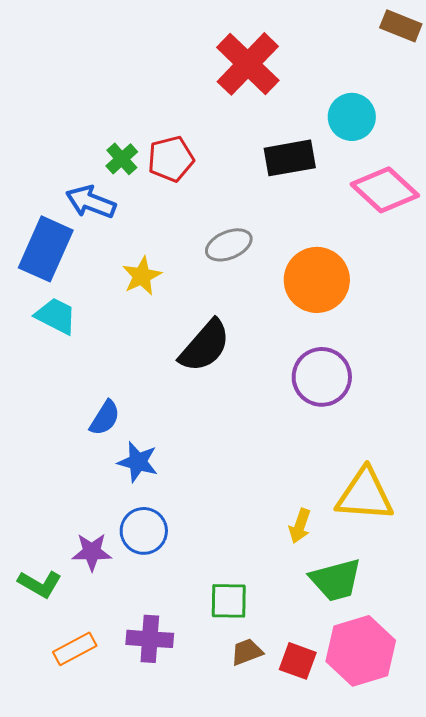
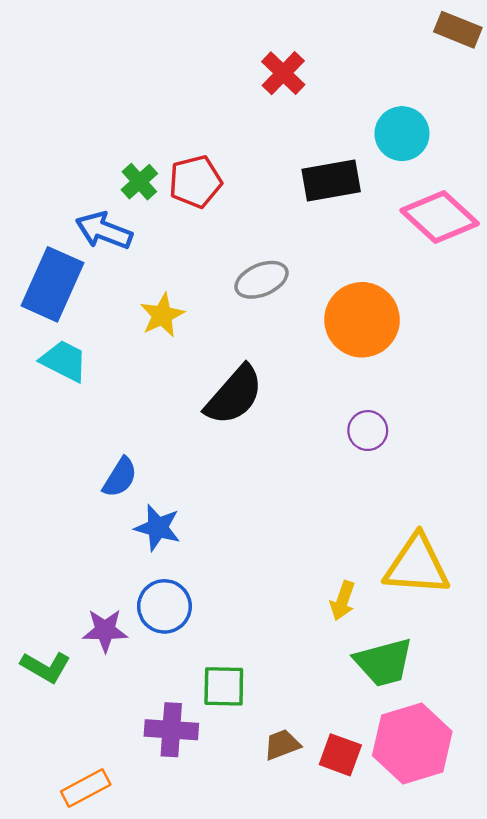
red cross: (248, 64) -> (283, 73), size x0.6
purple circle: (322, 377) -> (368, 431), size x0.6
green square: (229, 601) -> (224, 686), moved
orange rectangle: (75, 649) -> (86, 788), moved

